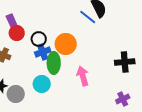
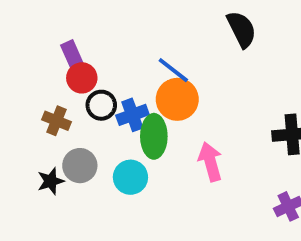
blue line: (88, 17) -> (173, 70), moved
black circle: (39, 39) -> (101, 105), moved
gray circle: (16, 94) -> (80, 166), moved

